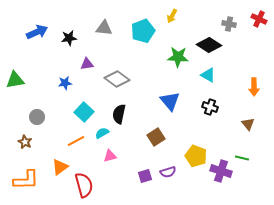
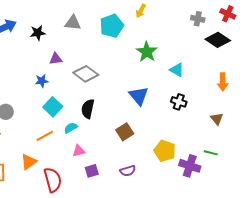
black diamond: (209, 45) -> (218, 40), moved
green star: (178, 57) -> (147, 52), turned 30
blue star: (65, 83) -> (42, 81), moved
purple semicircle: (168, 172) -> (128, 171), moved
purple square: (145, 176) -> (92, 171), moved

